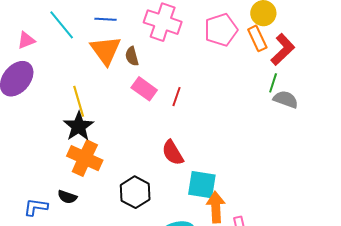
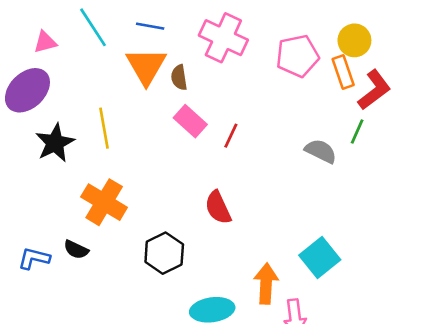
gray semicircle: (286, 99) -> (321, 151), moved
black star: (79, 126) -> (55, 143), moved
cyan square: (202, 185) -> (320, 258), moved, turned 36

